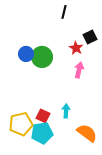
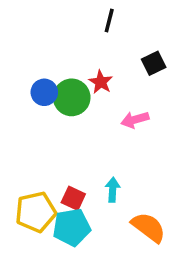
red star: (76, 48) -> (101, 82), moved
pink arrow: (79, 70) -> (135, 120), turned -119

